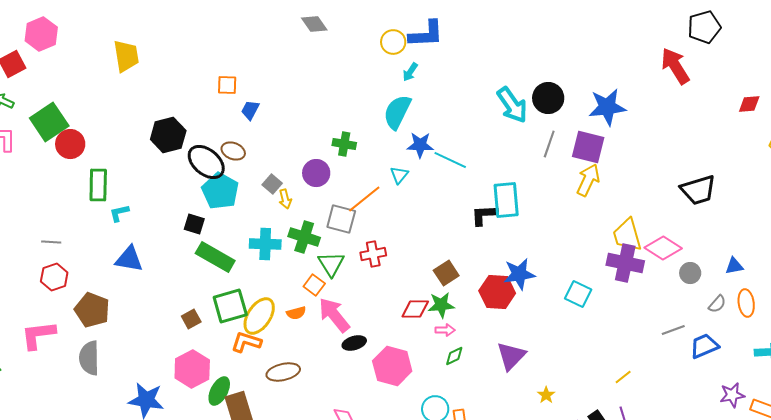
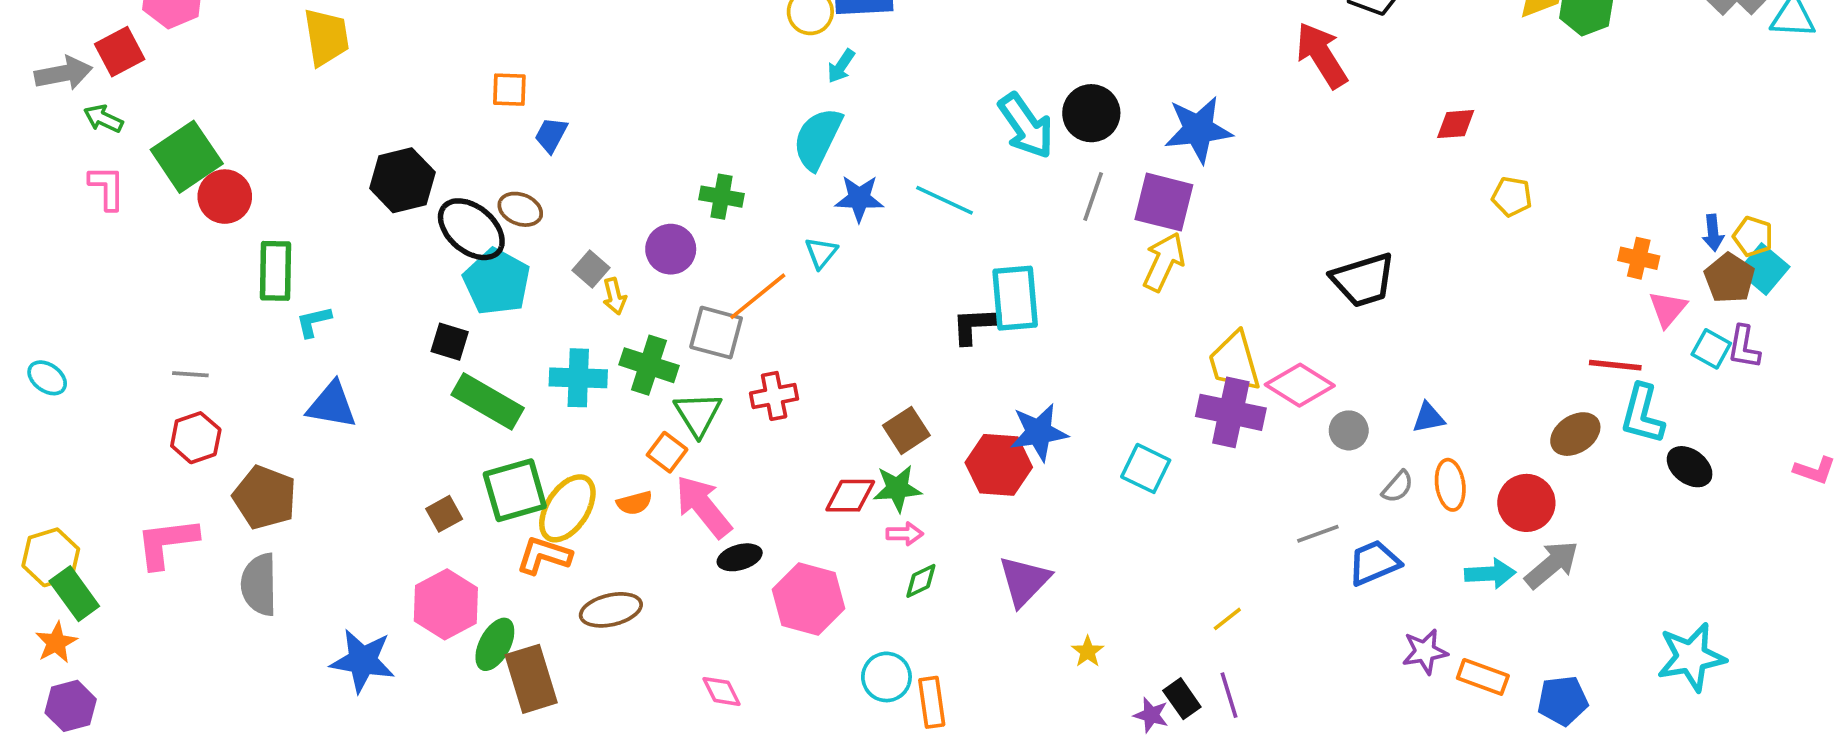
cyan line: (450, 160) -> (944, 200), moved

